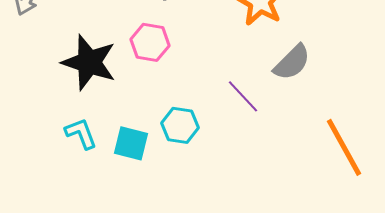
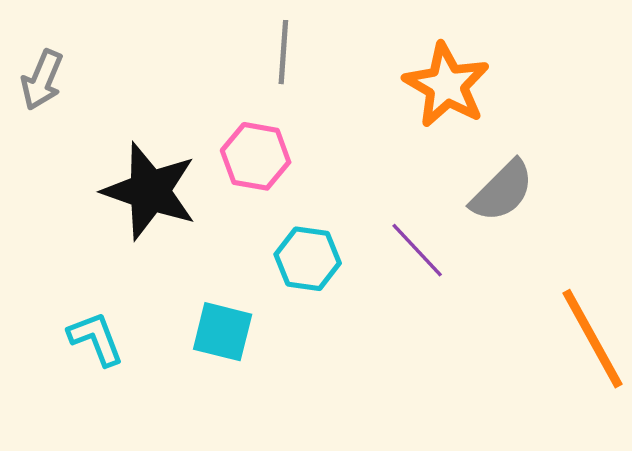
cyan hexagon: (180, 125) -> (308, 259), moved
cyan L-shape: (81, 133) -> (96, 339), moved

